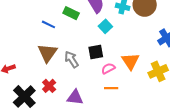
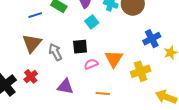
blue line: (48, 24) -> (35, 15), turned -48
orange line: (111, 88) -> (103, 93), moved
purple triangle: (75, 97) -> (65, 87), moved

